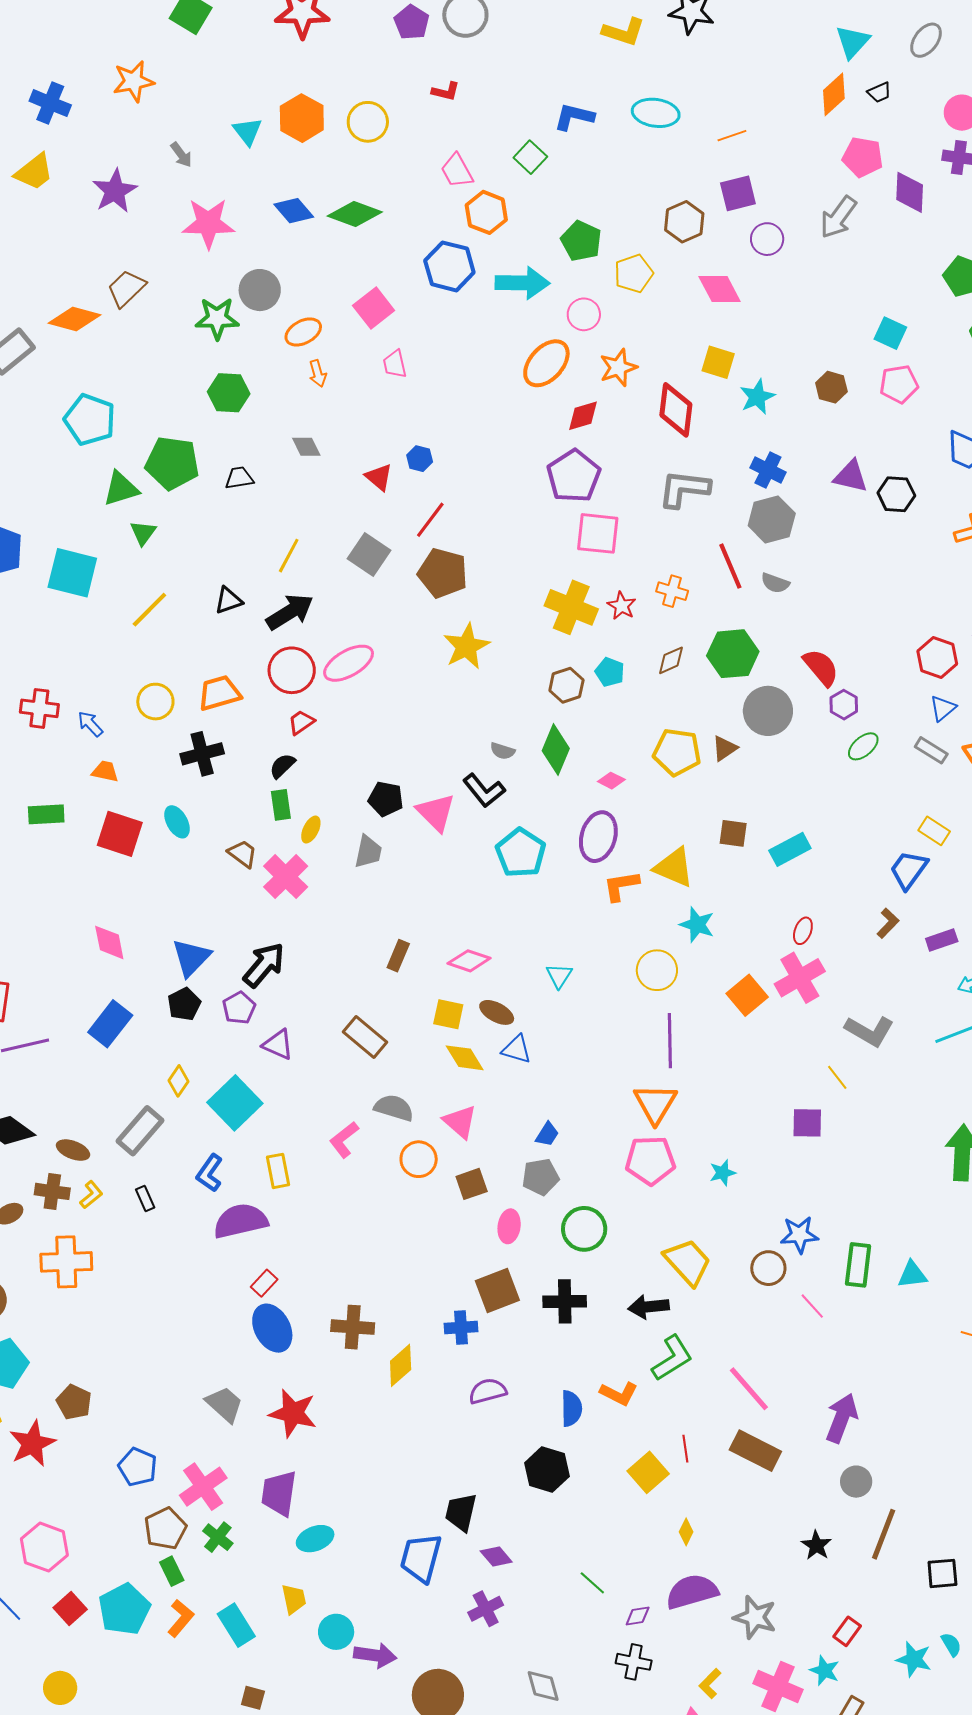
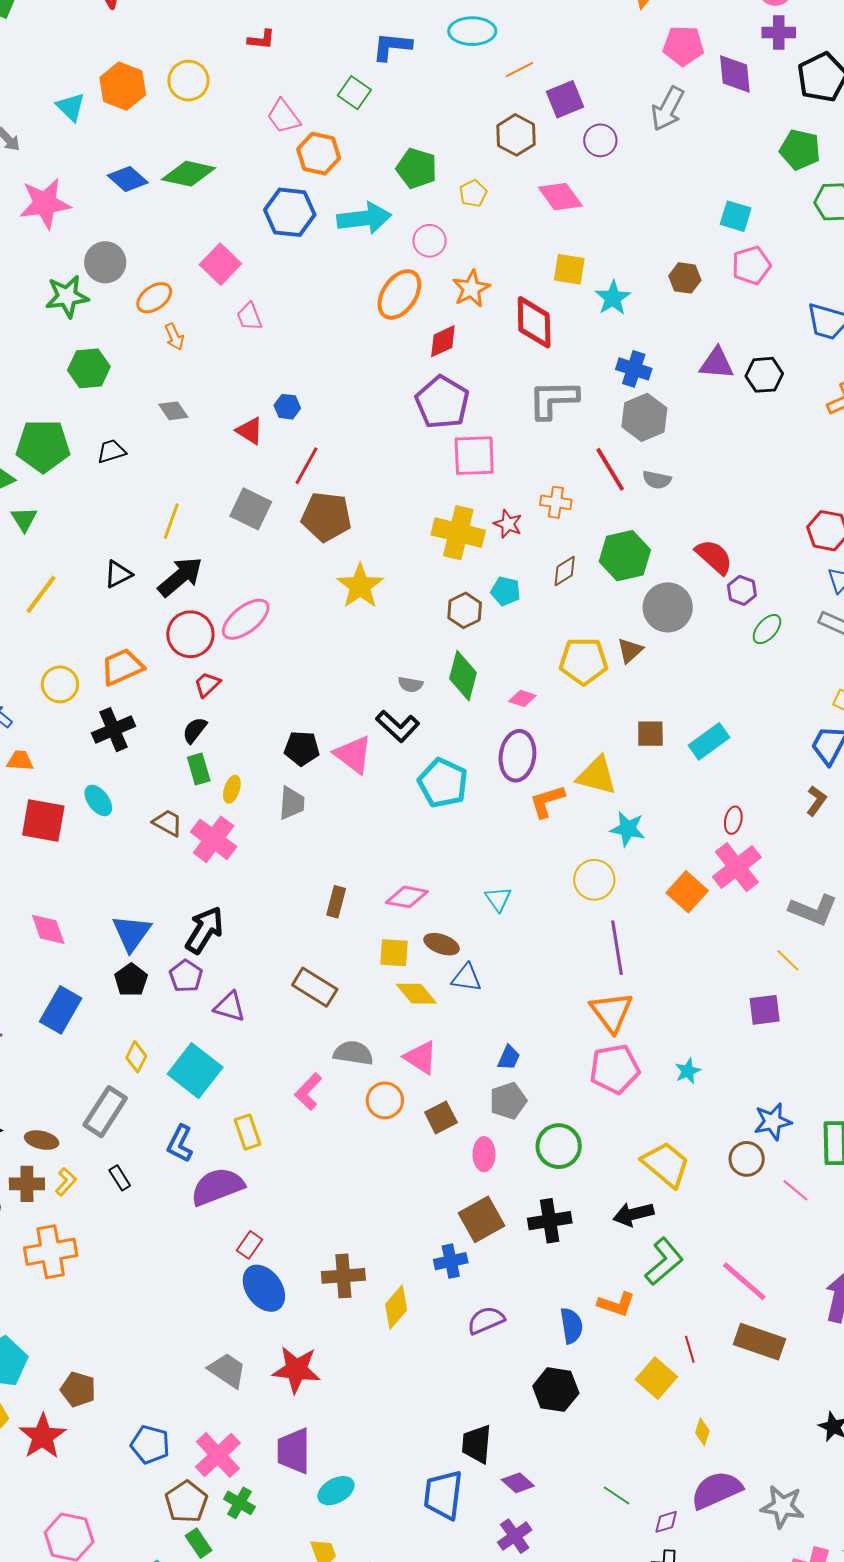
orange line: (732, 136) -> (519, 70), moved
yellow pentagon: (634, 274) -> (473, 193), size x0.7

